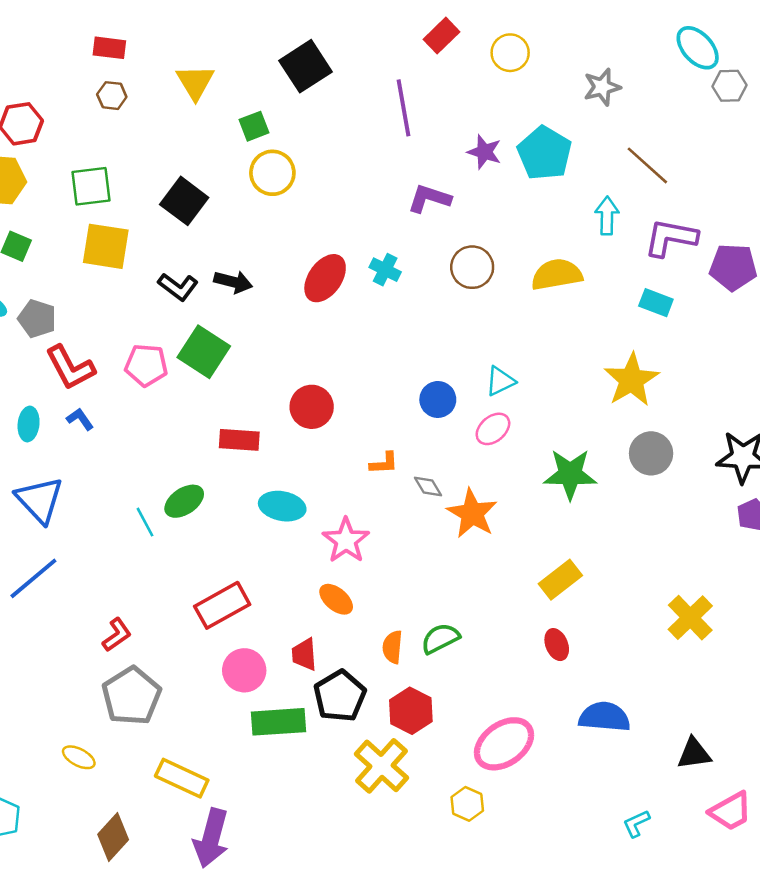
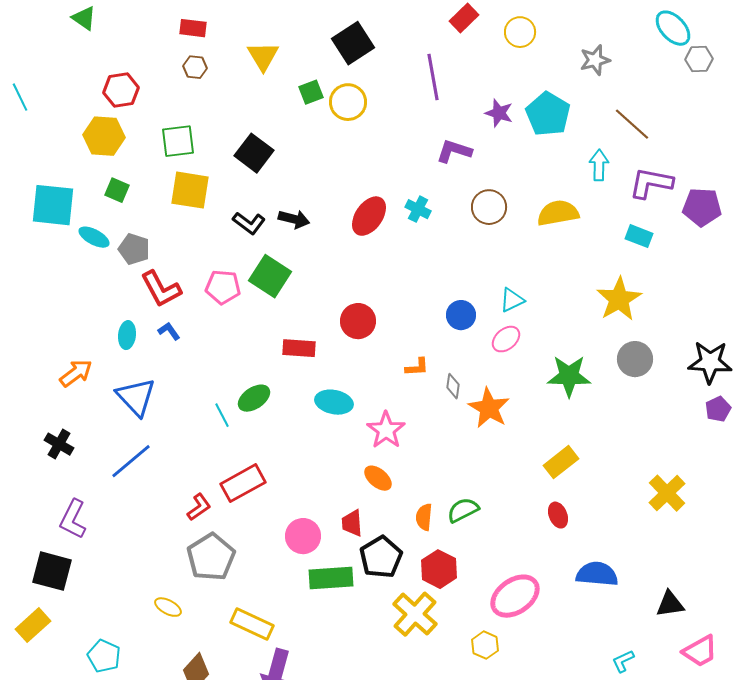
yellow circle: (272, 173) -> (348, 102), moved
gray diamond: (428, 486) -> (453, 386), turned 40
red rectangle: (222, 605) -> (243, 483), moved

